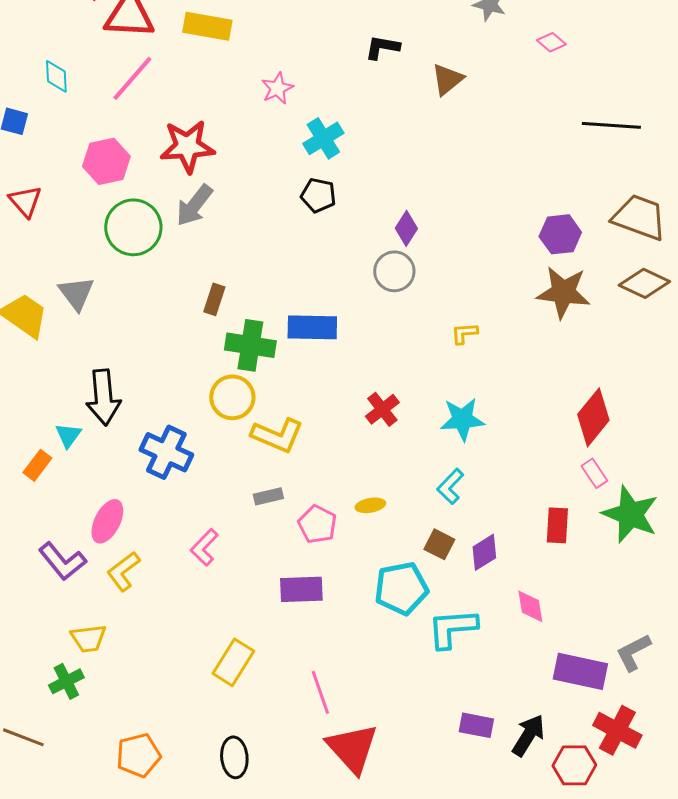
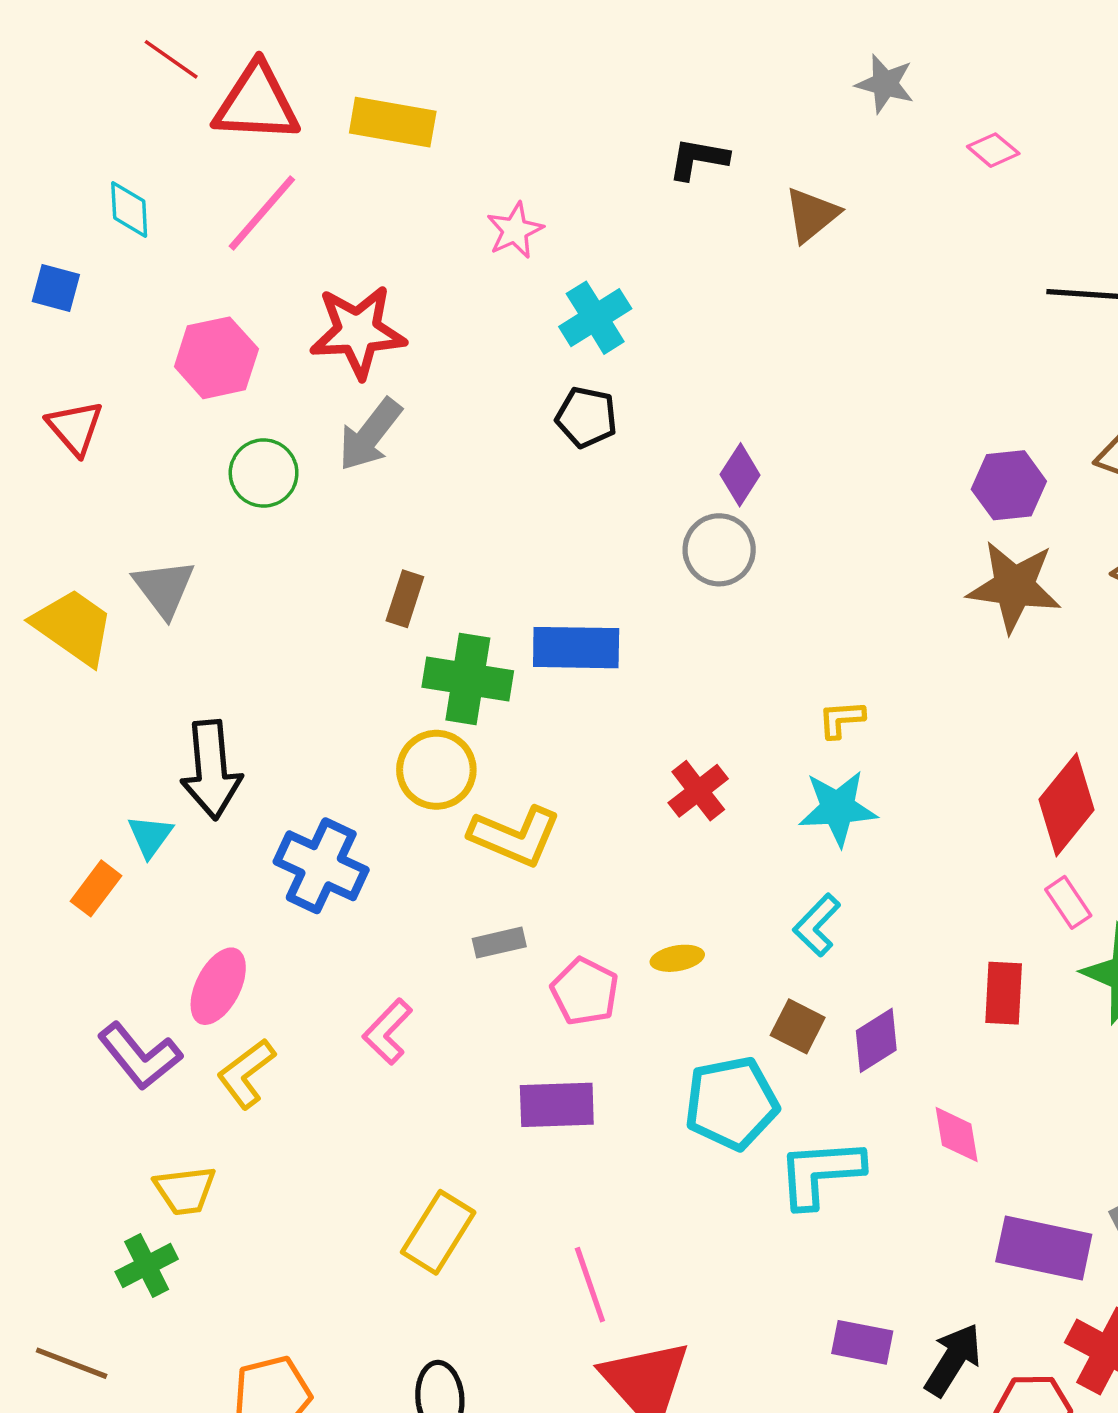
green circle: (133, 227) -> (264, 473), size x0.7
yellow L-shape: (464, 333) -> (841, 719), moved

